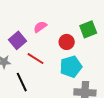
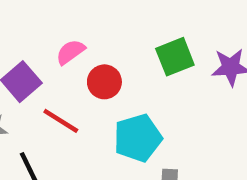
red circle: (67, 42) -> (104, 82), moved

